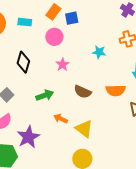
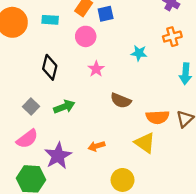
orange semicircle: (116, 90) -> (157, 117), moved
green arrow: (45, 95) -> (64, 107), moved
orange arrow: (61, 119) -> (97, 146), moved, turned -40
yellow triangle: (84, 129) -> (145, 143), moved

